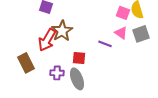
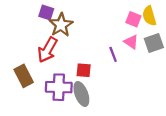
brown star: (62, 31) -> (61, 25), moved
purple line: (105, 44) -> (113, 54), turned 48
purple cross: (57, 73) -> (59, 87), size x1.6

